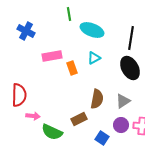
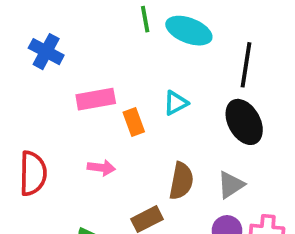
green line: (69, 14) -> (145, 19), moved
cyan ellipse: (92, 30) -> (189, 31), moved
pink arrow: (33, 116) -> (101, 168), moved

